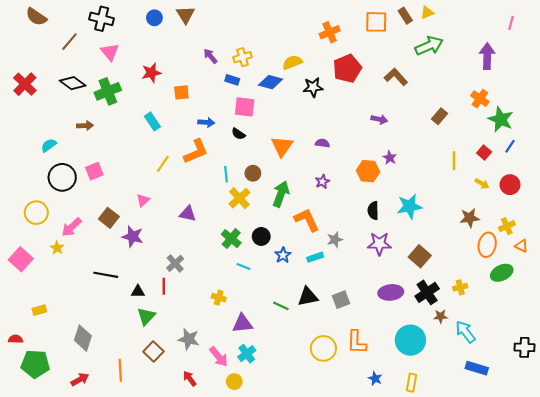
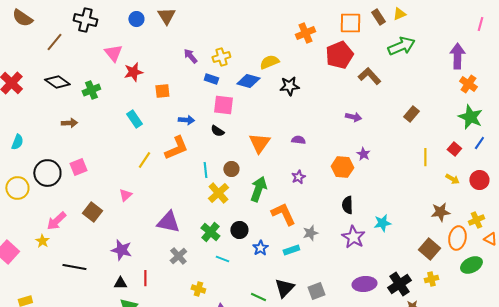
pink triangle: (110, 52) -> (113, 53), moved
red pentagon: (347, 69) -> (339, 55), moved
green cross: (108, 91) -> (91, 90), size x0.7
orange cross: (480, 99) -> (468, 84), moved
cyan semicircle: (49, 145) -> (17, 142), moved, turned 147
cyan star: (409, 206) -> (382, 223), moved, size x0.7
yellow circle: (36, 213) -> (17, 188), moved
purple triangle: (188, 214) -> (168, 222), moved, size x1.4
purple star: (133, 236) -> (121, 250), moved
purple star: (379, 244) -> (353, 237), turned 30
brown square: (420, 256) -> (429, 249), moved
gray cross: (175, 263) -> (178, 256), moved
black line: (106, 275) -> (74, 267), moved
black triangle: (308, 297) -> (284, 288), turned -35

